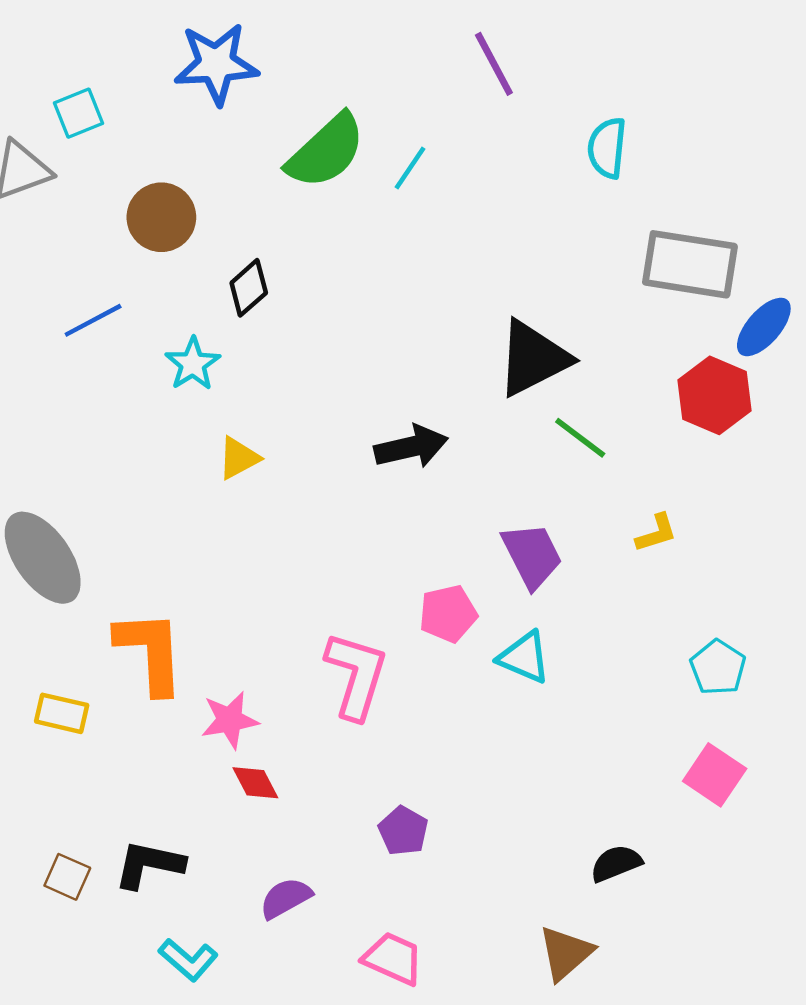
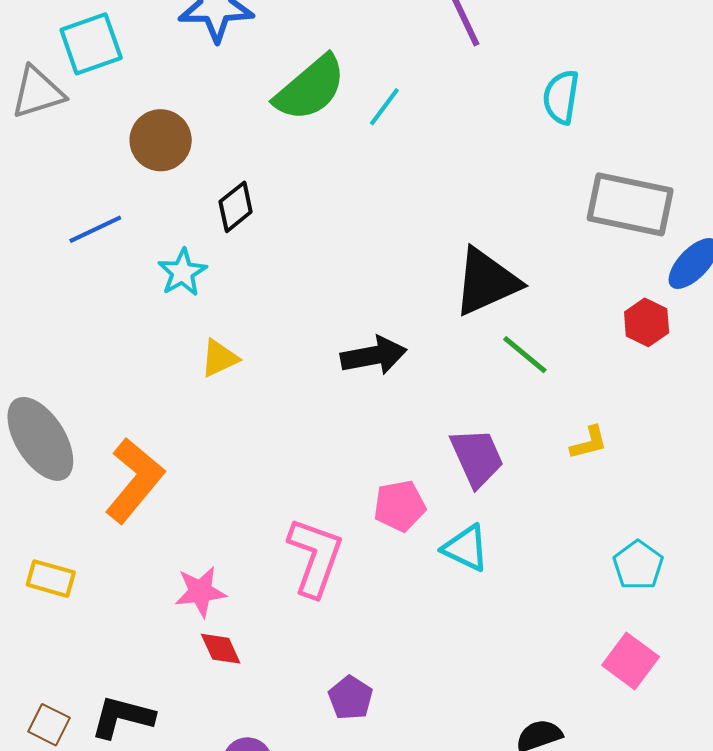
cyan square: (79, 113) -> (91, 44), size x1.4
red hexagon: (715, 395) -> (647, 322), size x0.7
orange L-shape: (150, 652) -> (135, 480), moved, turned 40

